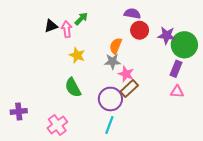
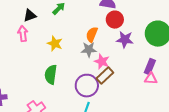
pink arrow: (67, 29) -> (23, 34), moved
purple star: (167, 35) -> (125, 40), moved
purple rectangle: (176, 69) -> (150, 67), moved
green semicircle: (73, 88) -> (51, 75), turned 36

